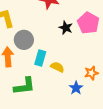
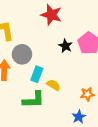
green L-shape: (24, 86) -> (34, 100), moved
blue star: (76, 88) -> (79, 117), moved

